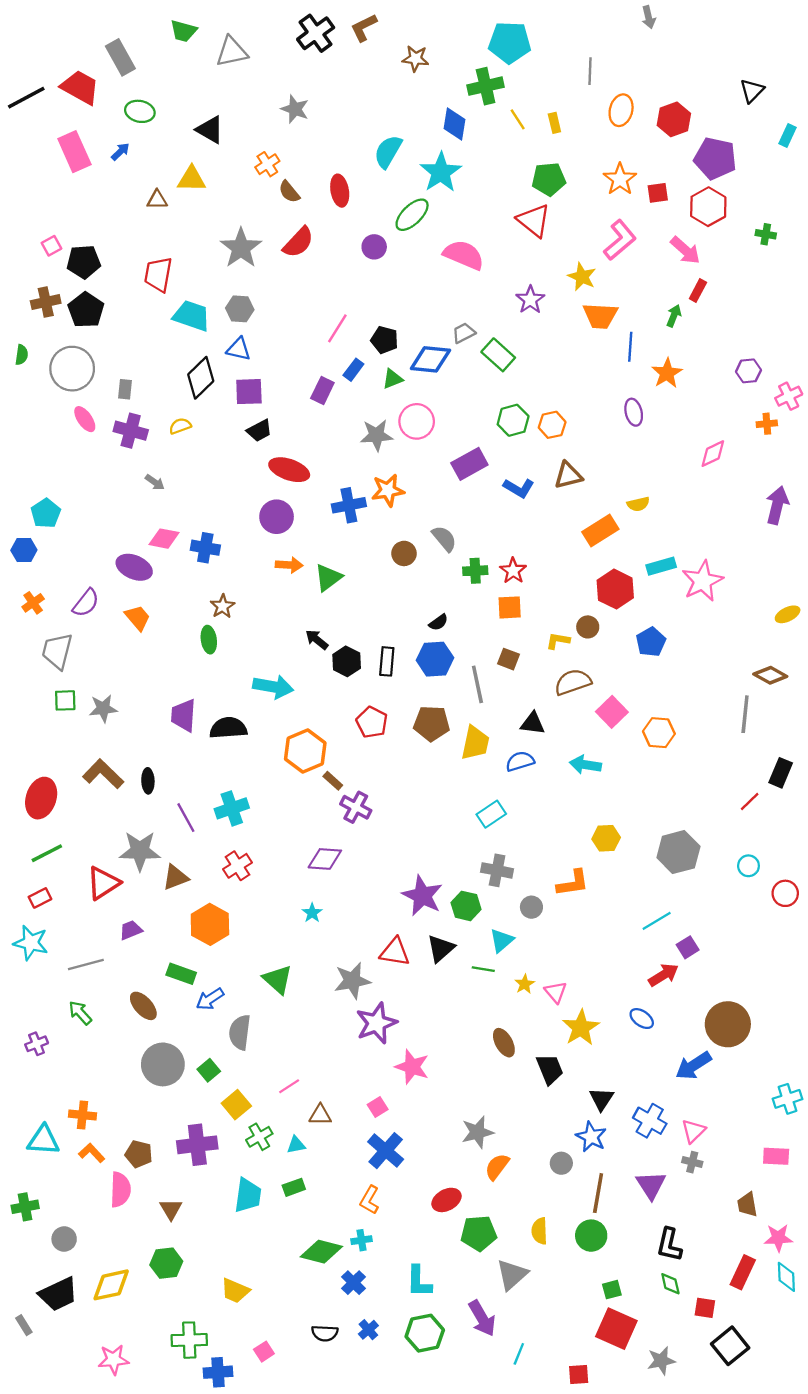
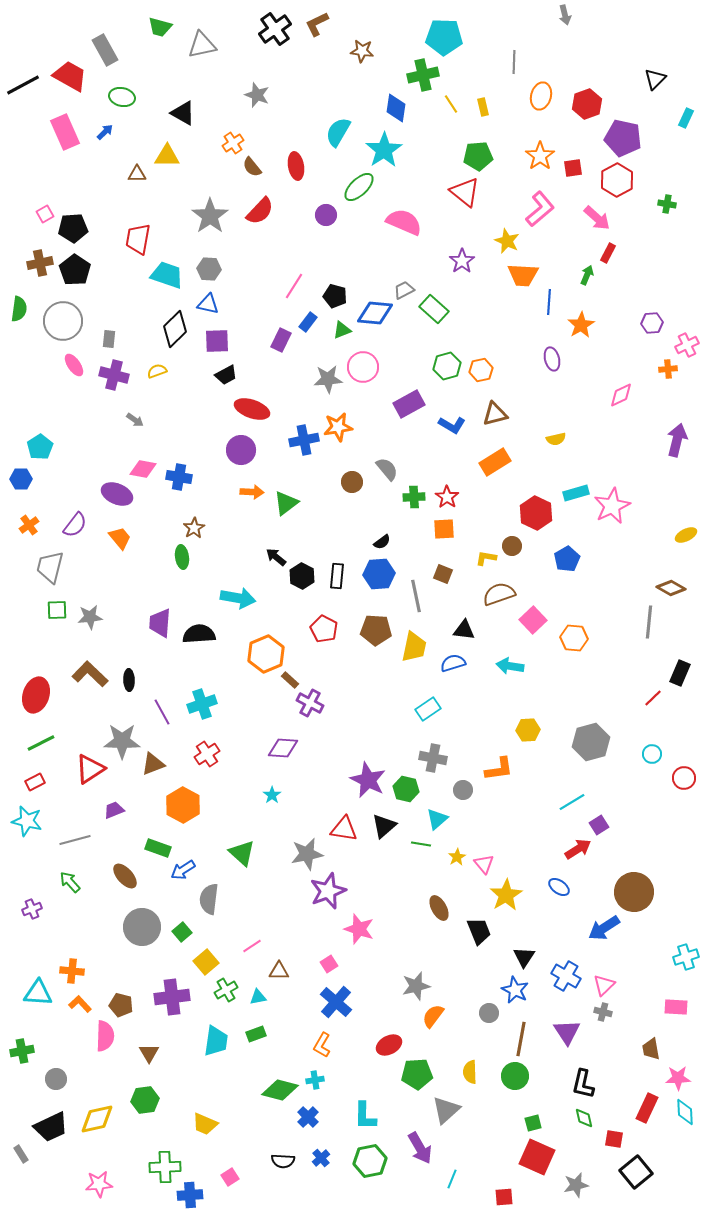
green semicircle: (22, 355) -> (19, 309), size x1.4
orange rectangle: (600, 530) -> (495, 462), moved

